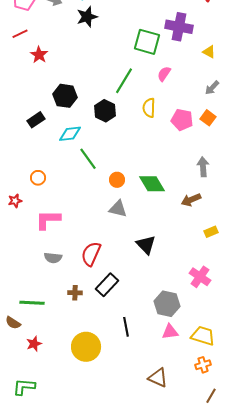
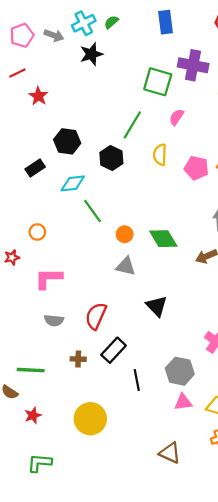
black line: (126, 327) -> (137, 380), moved
green L-shape: (24, 387) -> (40, 463), moved

